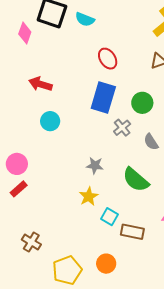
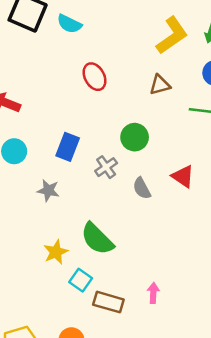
blue rectangle: (103, 98) -> (68, 147), moved, size x0.7
gray star: (95, 165) -> (48, 190), moved
green semicircle: (136, 180) -> (97, 239), moved

